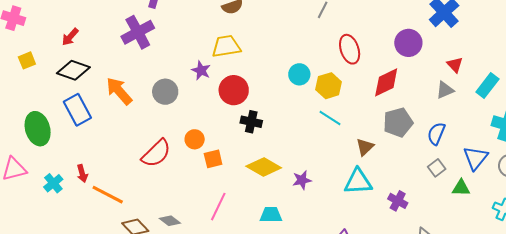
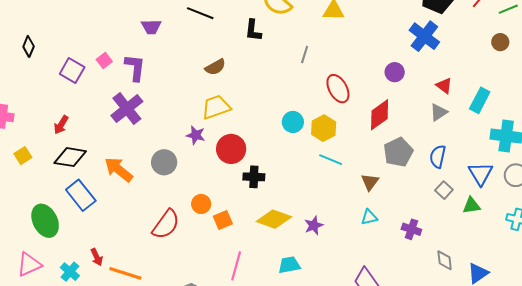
purple circle: (408, 43) -> (395, 72), size x0.7
cyan triangle: (358, 182) -> (369, 217), size x0.6

